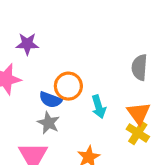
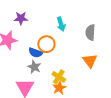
cyan arrow: (99, 107) -> (61, 24), moved
yellow cross: (138, 133) -> (59, 77), moved

